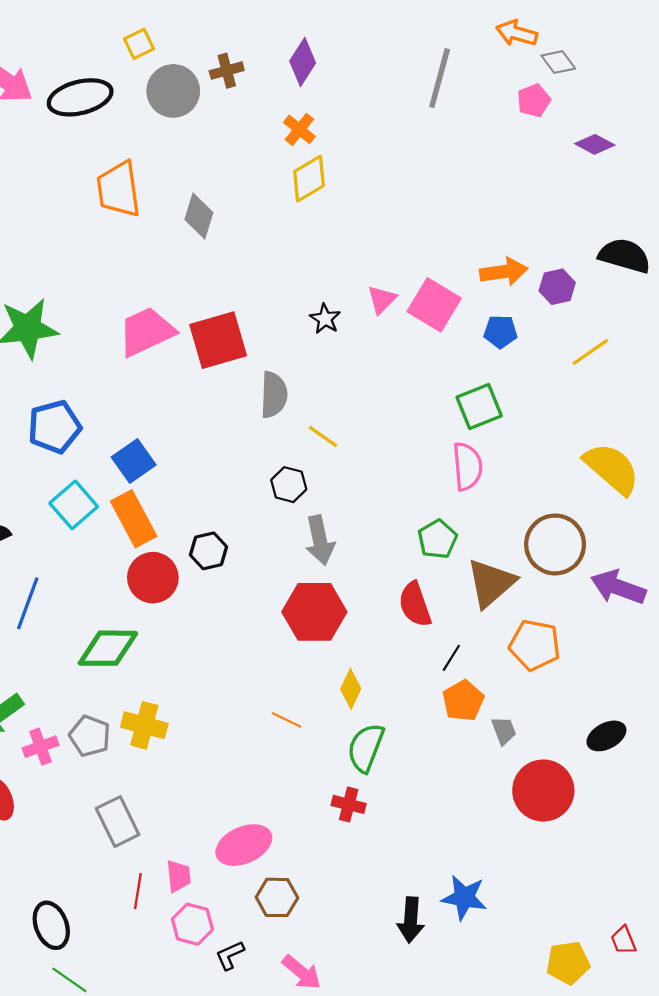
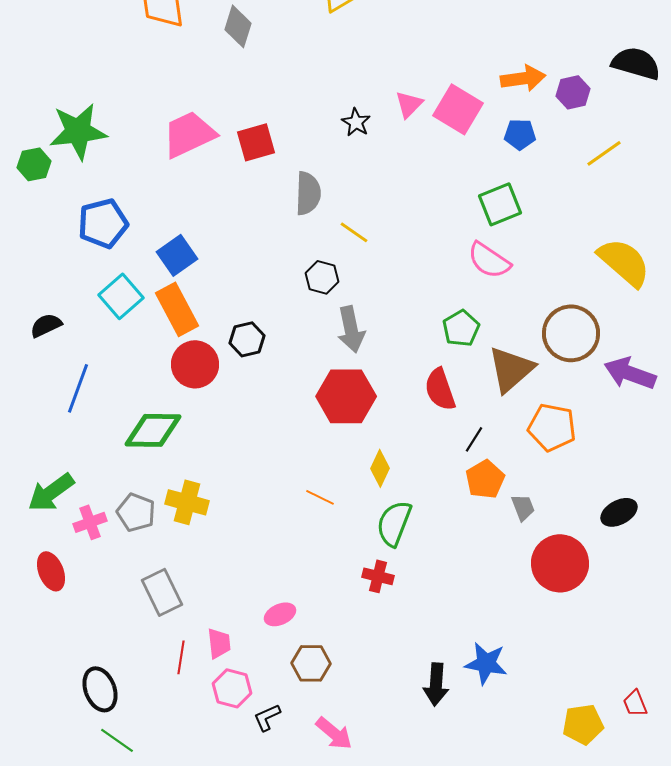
red square: (218, 340) -> (256, 142), size x0.7
pink semicircle: (467, 466) -> (489, 260), turned 129
pink ellipse: (244, 845) -> (280, 614), size x0.6

